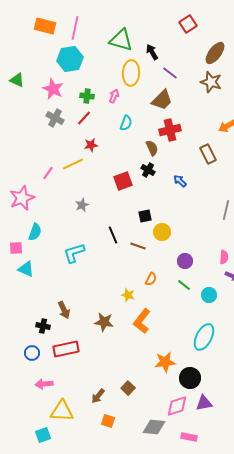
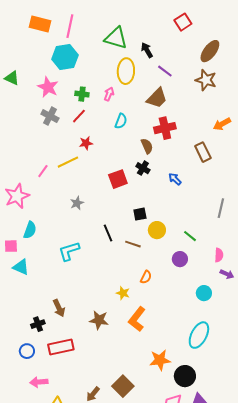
green line: (184, 285) -> (190, 236), moved
black cross: (43, 326) -> (38, 324), turned -32
brown square: (128, 388) -> (123, 386), size x1.5

